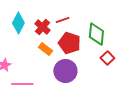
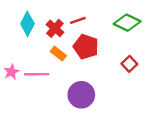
green diamond: (96, 34) -> (127, 23), moved, turned -70
purple circle: (65, 71) -> (81, 95), moved
pink line: (22, 84) -> (37, 74), moved

